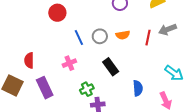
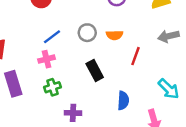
blue line: (79, 38) -> (52, 37), moved, turned 70
red line: (148, 38) -> (136, 56), moved
green cross: (87, 89) -> (52, 87), moved

